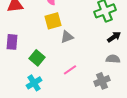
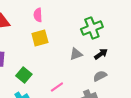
gray triangle: (67, 37) -> (76, 54), moved
gray semicircle: (113, 59) -> (100, 76), turned -32

